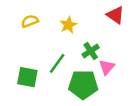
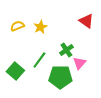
yellow star: (68, 25) -> (40, 27), moved
green square: (27, 77) -> (15, 71), turned 30

